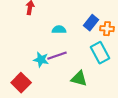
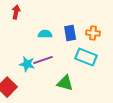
blue rectangle: (91, 23) -> (70, 33), moved, turned -49
cyan rectangle: (100, 53) -> (86, 57), turned -40

